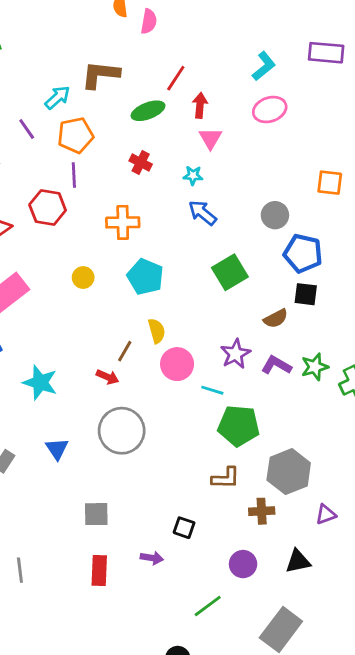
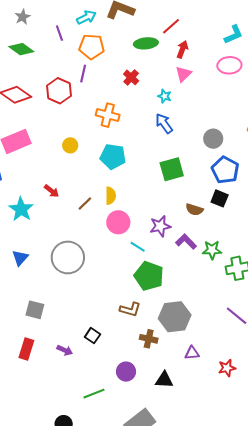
cyan pentagon: (145, 277) -> (113, 157), turned -30
brown semicircle: (276, 318) -> (194, 210), turned 30
red arrow: (108, 377) -> (52, 191), moved

